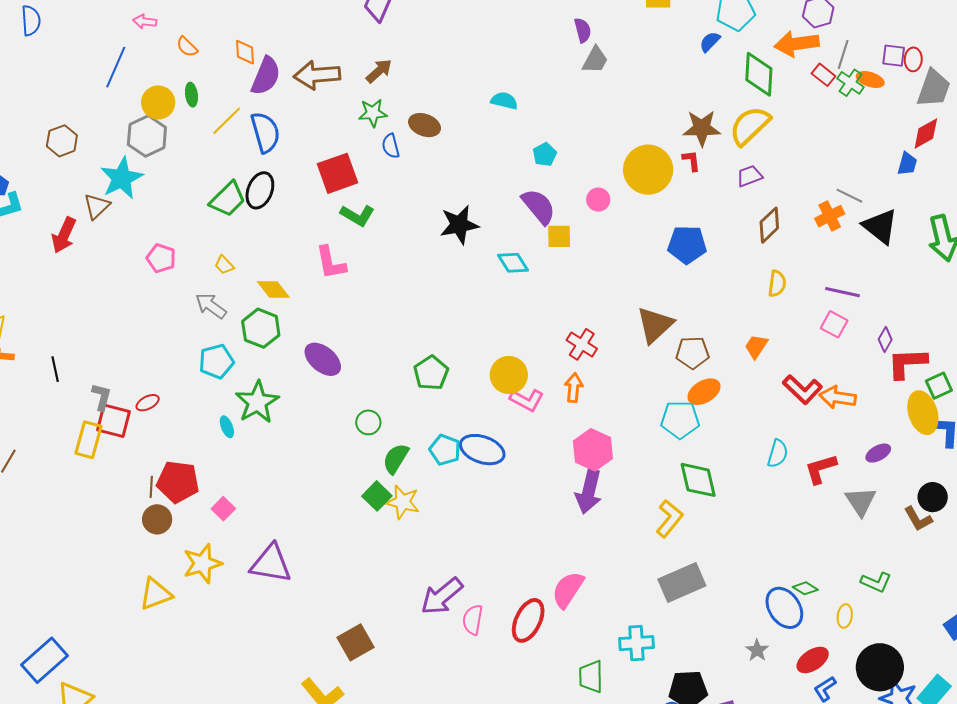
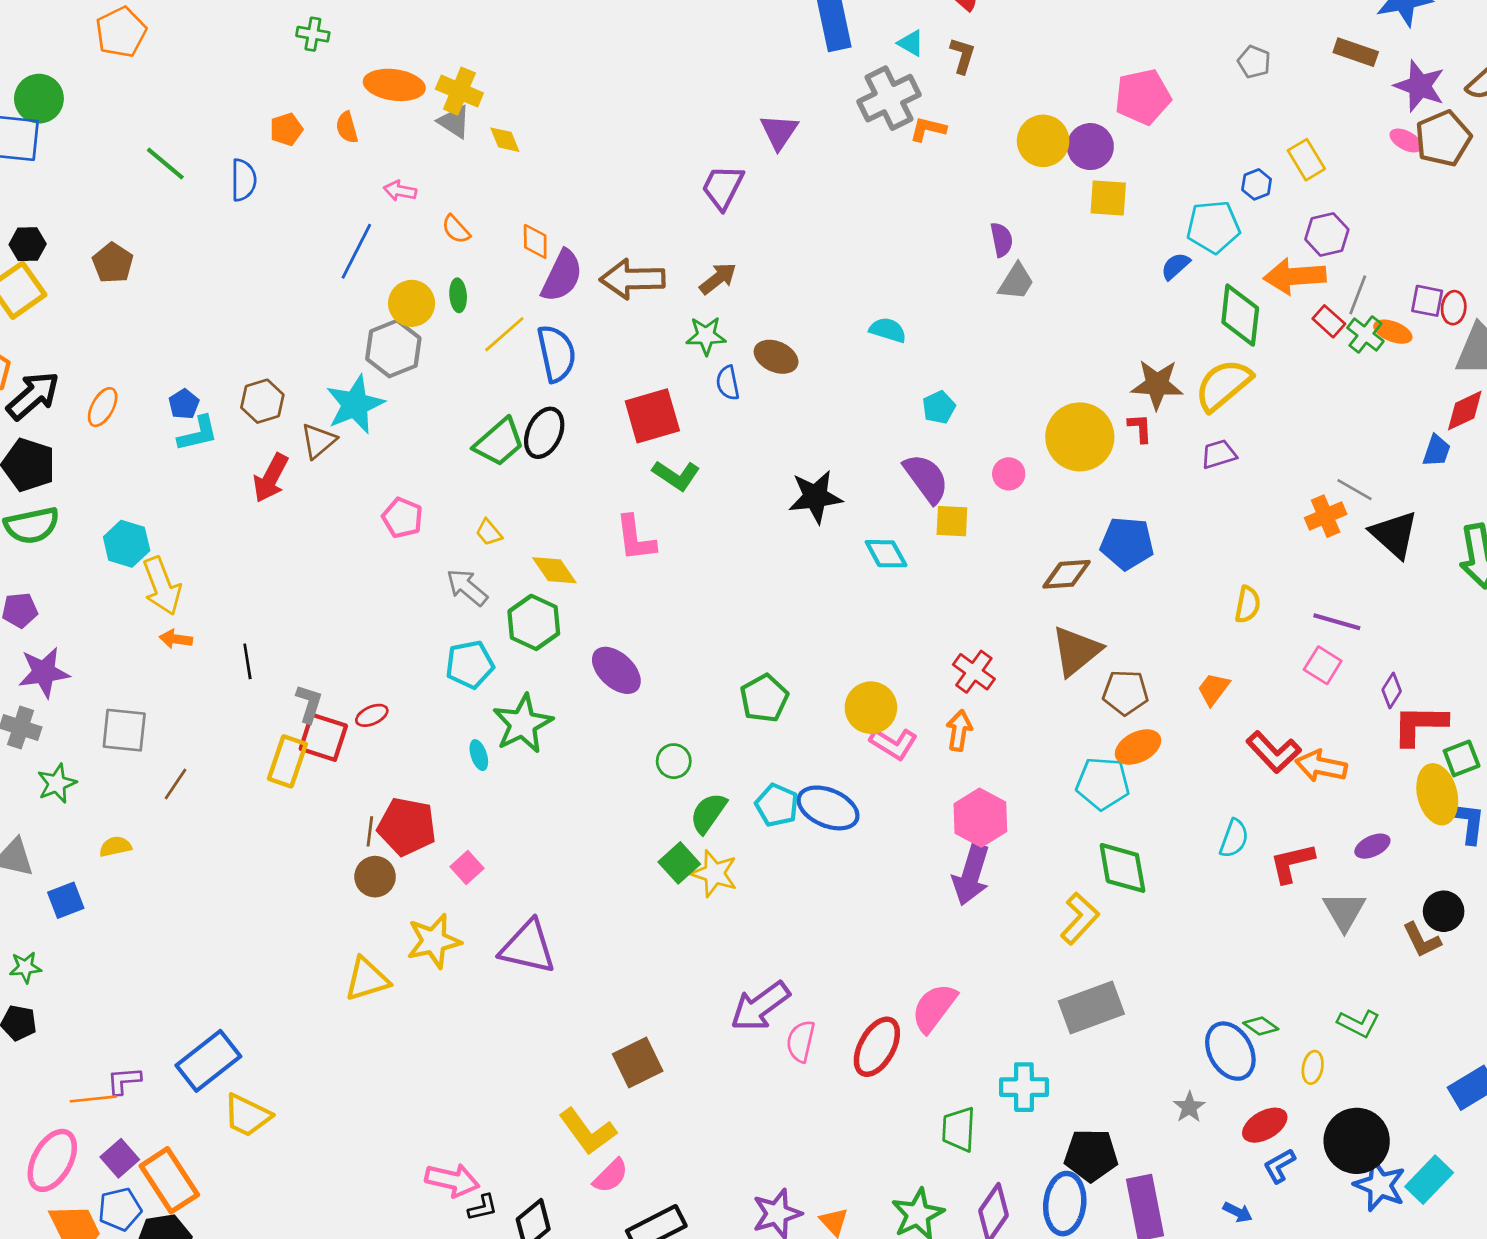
brown hexagon: (62, 141) -> (262, 401), moved
brown diamond: (769, 225) -> (1067, 574), moved, turned 36

